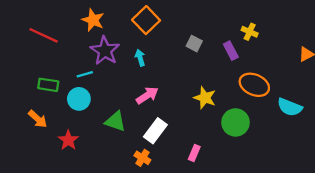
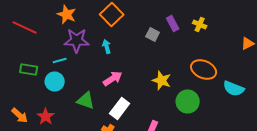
purple star: (105, 51) -> (77, 40), turned -30
purple rectangle: (231, 51) -> (173, 24), moved
orange arrow: (38, 119) -> (20, 116), moved

